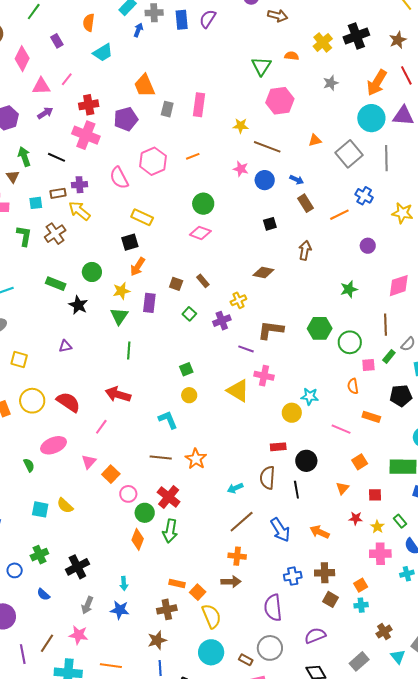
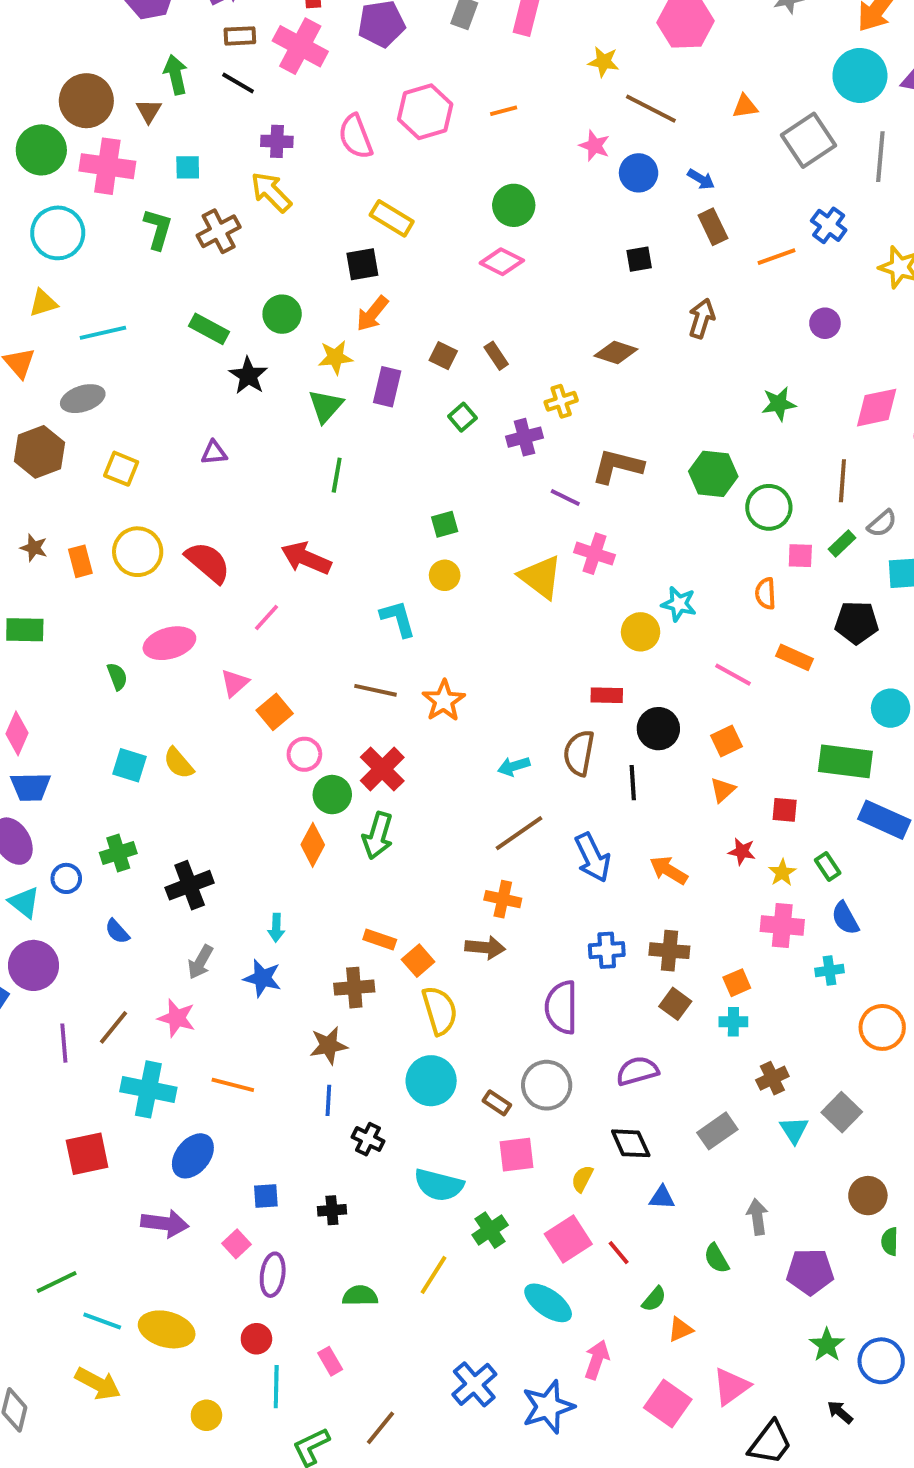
brown rectangle: (58, 193) -> (240, 36), moved
orange square: (360, 462) -> (727, 741), moved

